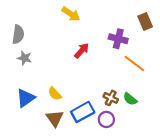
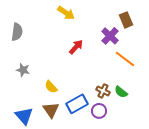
brown rectangle: (145, 22) -> (126, 20), moved
purple cross: (118, 39) -> (110, 36), turned 30
gray star: (25, 58) -> (23, 70), moved
blue triangle: (26, 98) -> (24, 116), moved, turned -36

